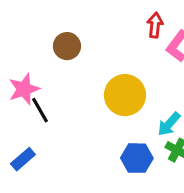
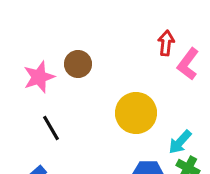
pink star: (24, 89) -> (39, 77), moved

